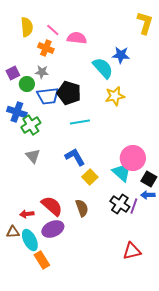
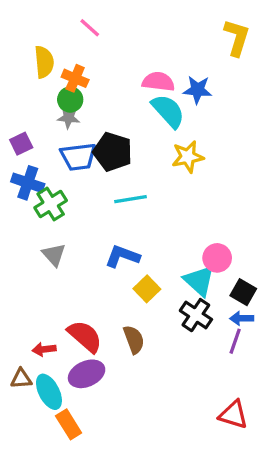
yellow semicircle: (27, 27) -> (44, 62), moved
pink line: (53, 30) -> (90, 28), moved
pink semicircle: (77, 38) -> (158, 82), moved
purple square: (13, 73) -> (21, 144), moved
green circle: (27, 84) -> (70, 100), moved
blue L-shape: (75, 157) -> (122, 256), turned -40
pink circle: (133, 158) -> (217, 258), size x0.7
black cross: (120, 204) -> (196, 315), moved
purple line: (134, 206) -> (235, 341), moved
red triangle: (132, 251) -> (233, 415), moved, turned 30

